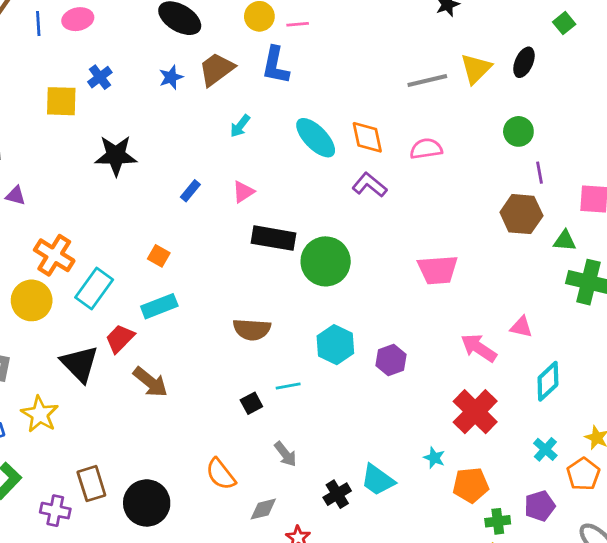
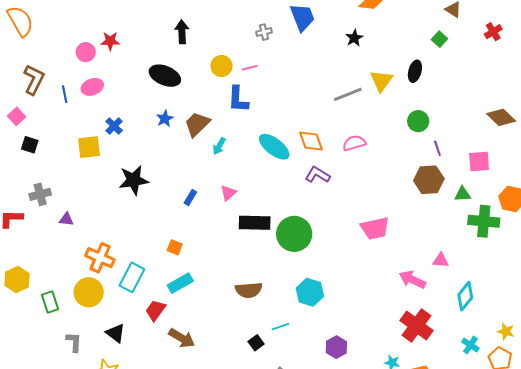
brown trapezoid: (216, 69) -> (197, 124), moved
purple hexagon: (391, 360) -> (336, 347), moved
black triangle: (80, 364) -> (115, 333), moved, size x0.7

